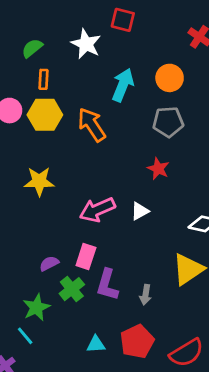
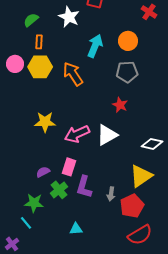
yellow star: (39, 181) -> (45, 122), moved
white triangle: (140, 211) -> (107, 135), size x1.6
green star: (36, 307) -> (34, 203), turned 30
red pentagon: (137, 341) -> (132, 206), moved

